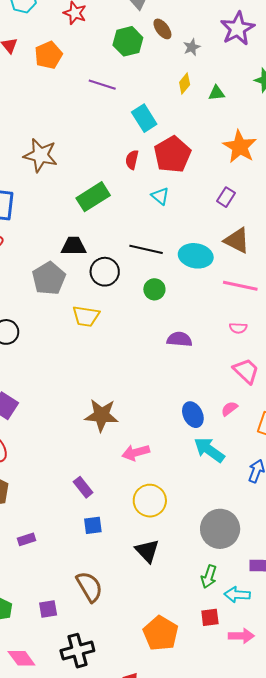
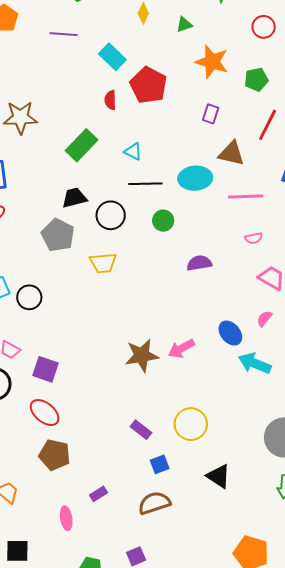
green triangle: (216, 93) -> (184, 25), moved
cyan triangle: (160, 196) -> (133, 152), moved
pink arrow: (136, 453) -> (181, 349), moved
yellow circle: (150, 501) -> (191, 424), moved
brown semicircle: (89, 587) -> (154, 503), moved, turned -64

